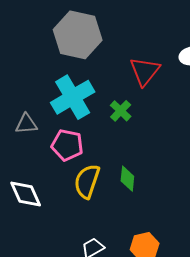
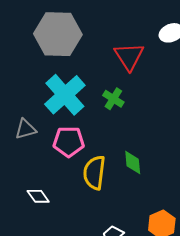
white diamond: (26, 194) -> (38, 196), size x0.7

